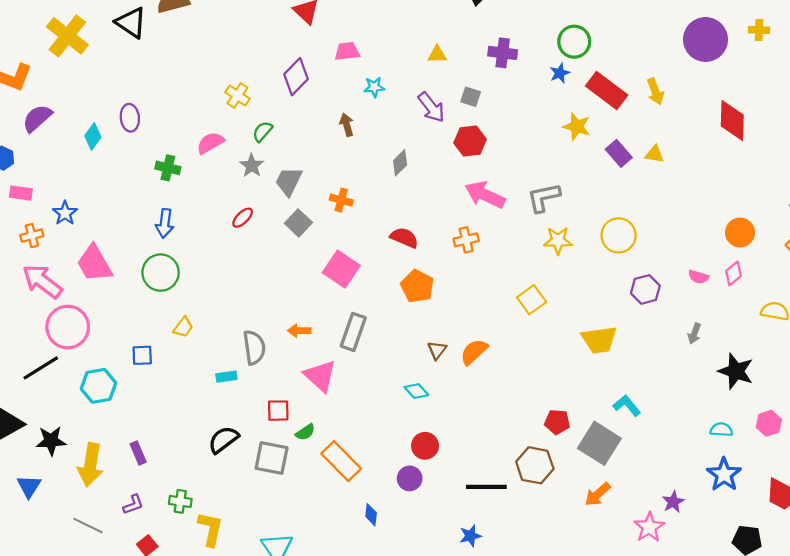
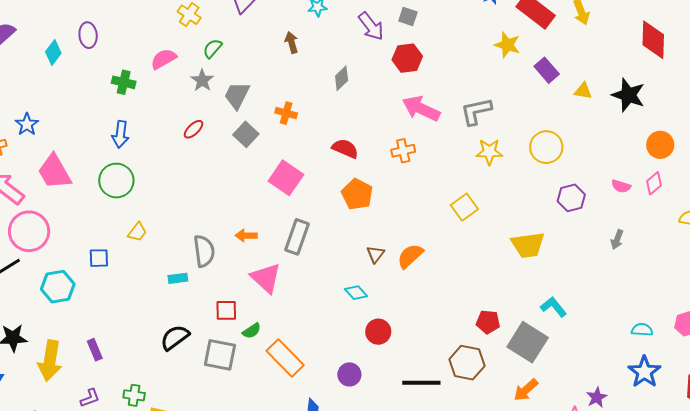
yellow triangle: (654, 154) -> (583, 91), moved
black star: (736, 371) -> (628, 95), moved
red circle: (425, 446) -> (378, 332), moved

